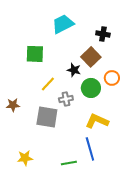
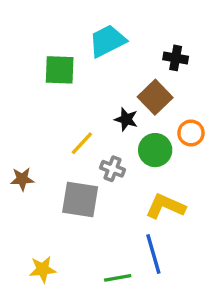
green square: (35, 54) -> (60, 70), moved
gray cross: (66, 99) -> (113, 169), turned 32

